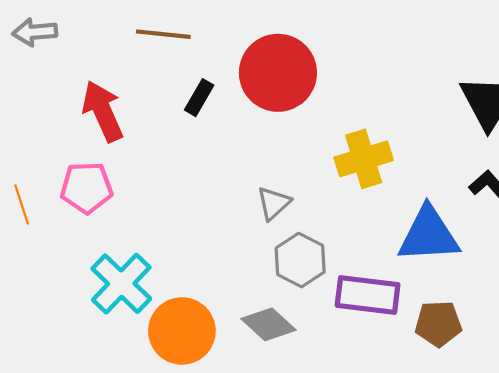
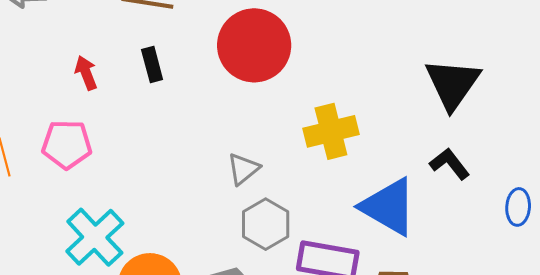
black rectangle: (199, 98) -> (152, 65), moved, turned -48
red arrow: (103, 111) -> (86, 73), size x0.6
blue triangle: (429, 235) -> (389, 207), turned 30

